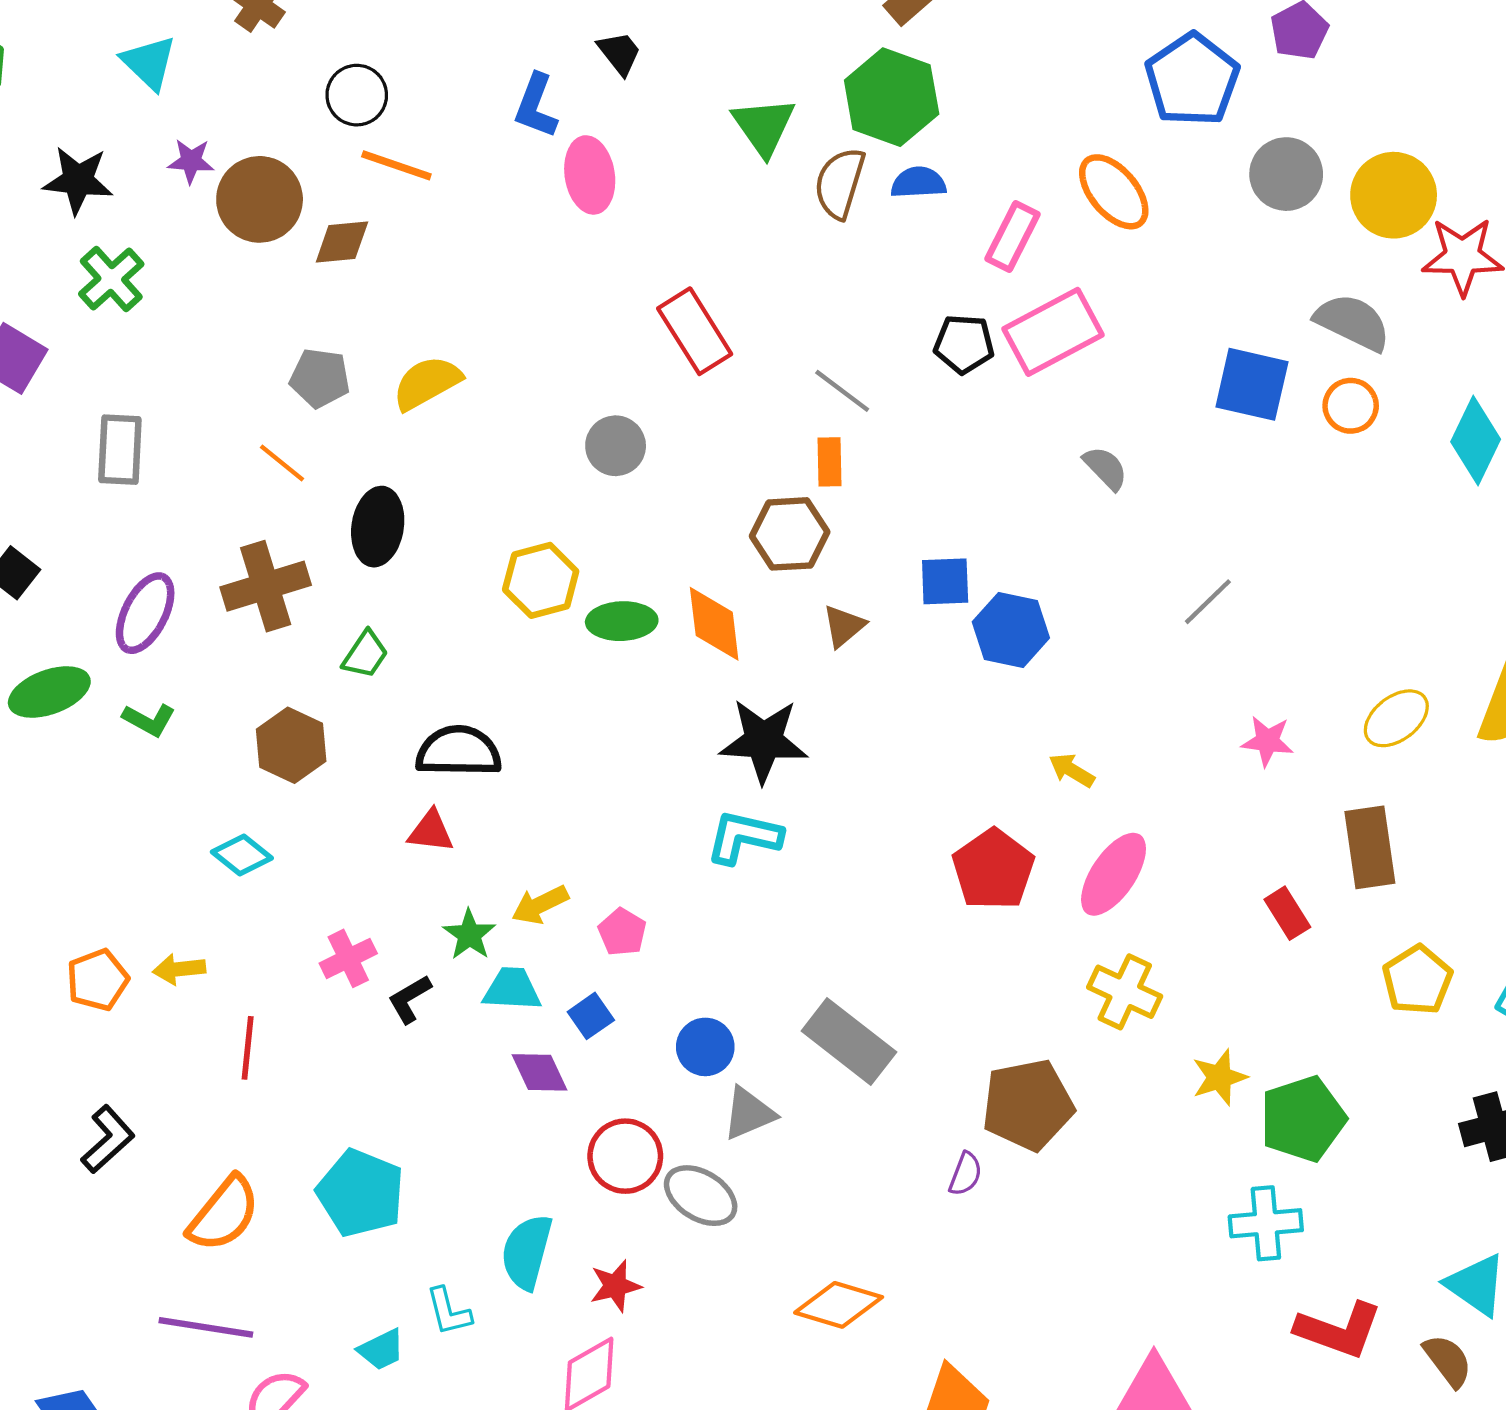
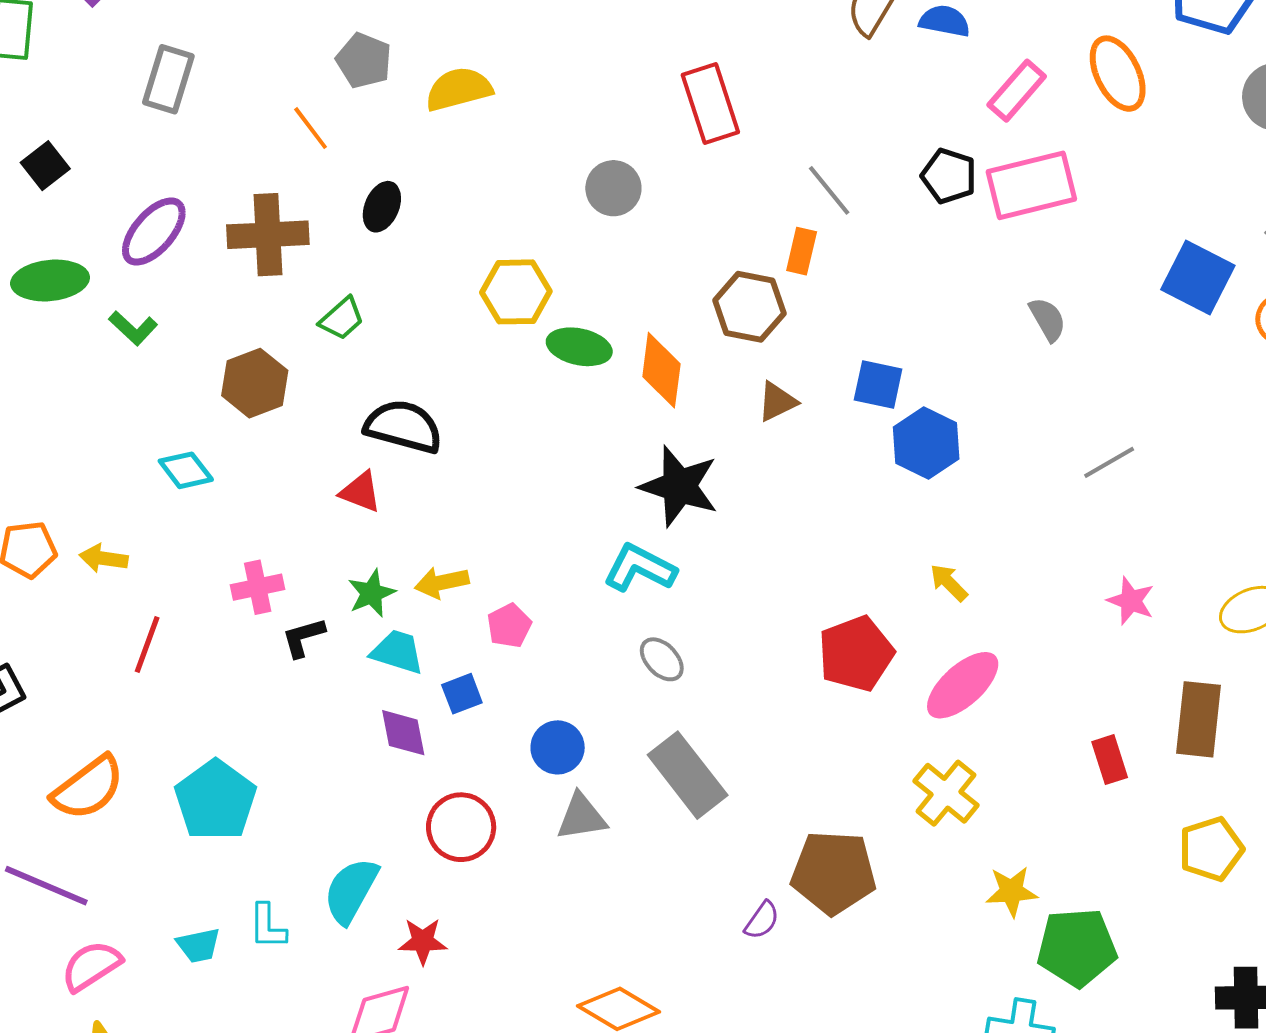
black ellipse: (378, 527) -> (382, 207), size x0.7
gray ellipse: (701, 1196) -> (662, 659), moved, size x0.7

